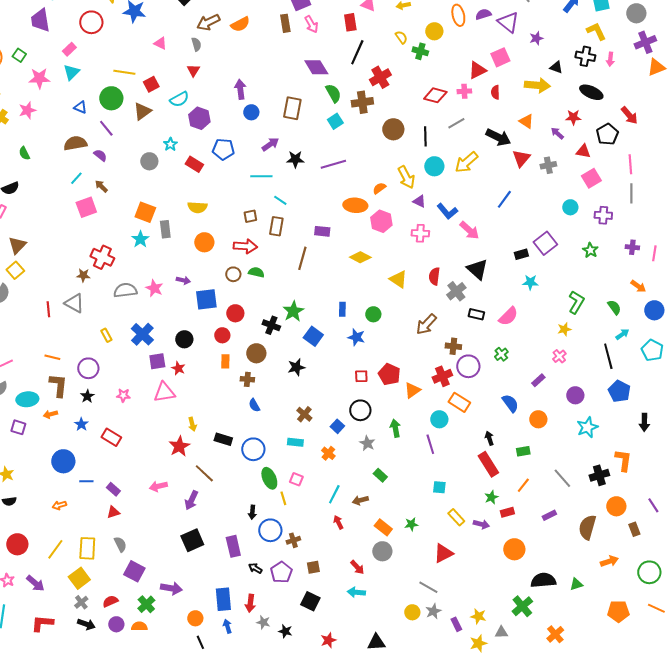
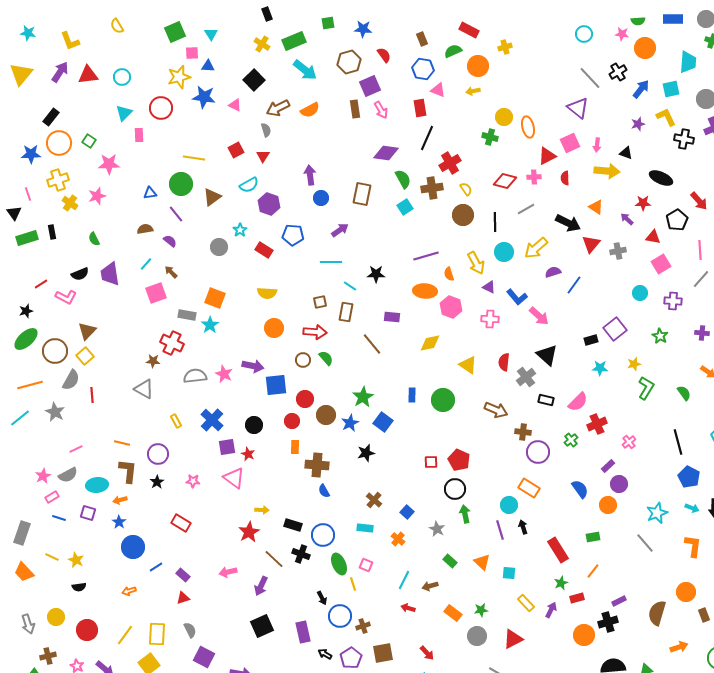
purple semicircle: (483, 14) -> (553, 272), moved
orange ellipse: (458, 15) -> (528, 127), moved
purple trapezoid: (40, 20) -> (110, 274), moved
yellow semicircle: (401, 37) -> (466, 189), moved
purple star: (536, 38) -> (638, 124), moved
pink triangle: (160, 43) -> (235, 105), moved
pink rectangle: (69, 49) -> (139, 135), turned -48
black cross: (585, 56) -> (684, 139), moved
pink arrow: (610, 59) -> (597, 145), moved
purple diamond: (316, 67) -> (386, 153), turned -50
cyan triangle: (71, 72) -> (124, 113), moved
red square: (151, 84) -> (236, 150), moved
blue triangle: (80, 107) -> (150, 193), turned -32
brown semicircle: (75, 143) -> (145, 229), size x0.7
black star: (295, 159) -> (376, 274), moved
purple line: (333, 164) -> (426, 256), moved
orange semicircle: (379, 188) -> (449, 274), turned -72
gray line: (631, 193) -> (701, 279), turned 42
gray rectangle: (165, 229) -> (187, 315), moved, turned -72
yellow diamond: (360, 257) -> (430, 343), turned -40
brown line: (302, 258) -> (372, 344), turned -55
green semicircle: (256, 272) -> (326, 358), turned 35
purple arrow: (183, 280) -> (253, 366), size x1.5
red line: (48, 309) -> (92, 395), moved
green circle: (373, 314) -> (443, 400), size x1.5
brown arrow: (426, 324) -> (496, 410), turned -110
black cross: (271, 325) -> (301, 554), moved
yellow star: (564, 329) -> (634, 364), moved
cyan arrow: (622, 334) -> (692, 508), moved, turned 56
blue star: (356, 337) -> (350, 423), moved, turned 30
brown circle: (256, 353) -> (326, 415), moved
red cross: (442, 376) -> (597, 424), moved
brown cross: (247, 379) -> (317, 465), size x1.6
orange triangle: (412, 390) -> (482, 562), moved, turned -42
pink triangle: (164, 392) -> (234, 478), turned 45
purple circle: (575, 395) -> (619, 484), moved
black circle: (360, 410) -> (455, 489), moved
blue star: (81, 424) -> (119, 522), moved
yellow arrow: (192, 424) -> (262, 510), turned -72
black arrow: (489, 438) -> (523, 527), moved
black cross: (599, 475) -> (608, 622), moved
gray line: (562, 478) -> (645, 543), moved
blue line: (86, 481) -> (156, 567), turned -32
black arrow: (252, 512) -> (322, 598), turned -32
red arrow: (338, 522) -> (408, 608), turned -48
purple arrow: (481, 524) -> (551, 610), turned -77
gray circle: (382, 551) -> (477, 636), moved
brown square: (313, 567) -> (383, 653), size x1.5

